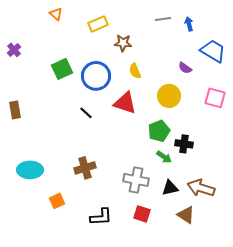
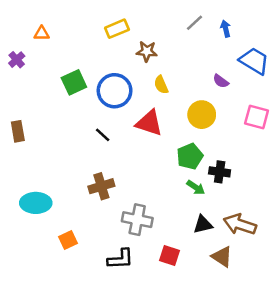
orange triangle: (56, 14) -> (42, 33), moved, turned -40
gray line: (163, 19) -> (195, 23), turned -35
brown cross: (85, 168) -> (101, 186), moved
gray cross: (136, 180) -> (137, 220), moved

